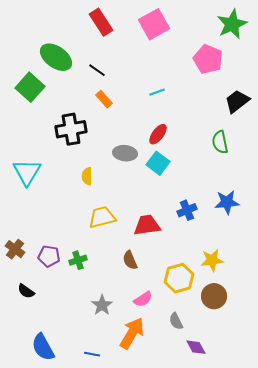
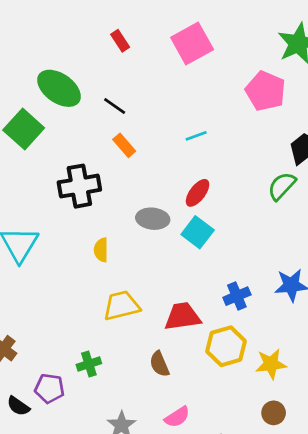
red rectangle: (101, 22) -> (120, 41), size x0.6
green semicircle: (220, 142) -> (282, 186), moved, turned 55
purple pentagon: (49, 256) -> (49, 388), moved
yellow hexagon: (179, 278) -> (226, 346), moved
brown circle: (214, 296) -> (274, 413), size x0.7

